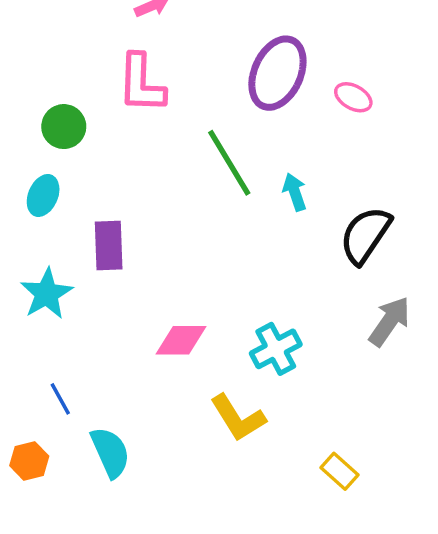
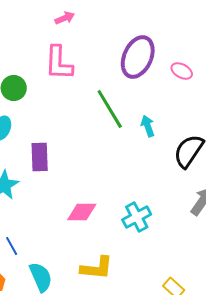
yellow L-shape: (238, 418) -> (97, 268), moved, turned -52

